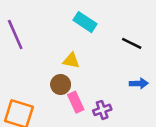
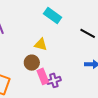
purple cross: (102, 110) -> (54, 80), moved

